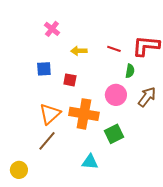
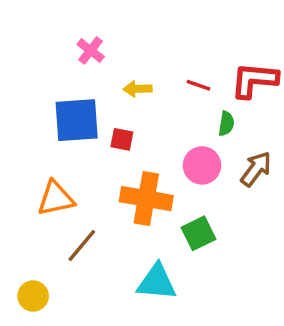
blue square: (44, 69) -> (77, 120), size x1.8
orange triangle: (50, 114) -> (56, 199), moved, turned 30
cyan triangle: (90, 162) -> (157, 282), size x1.4

